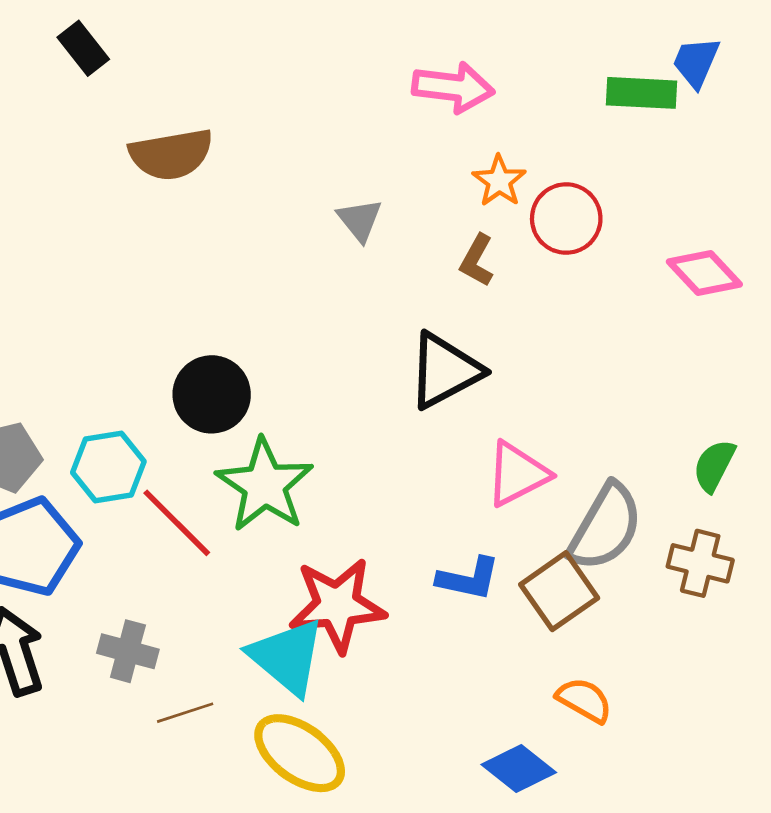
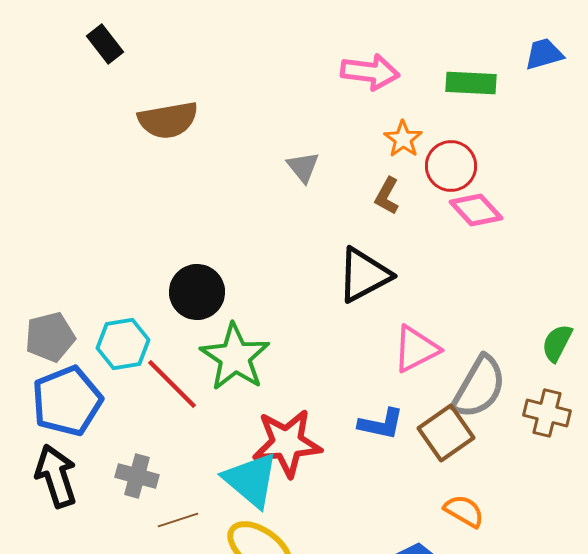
blue trapezoid: (696, 62) -> (544, 54), turned 51
green rectangle: (642, 93) -> (471, 83), moved
pink diamond: (704, 273) -> (476, 210), moved

